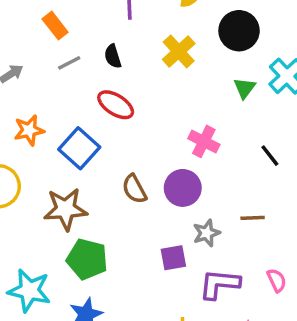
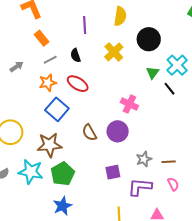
orange star: (29, 130) -> (48, 83), moved
black line: (270, 156) -> (169, 89), moved
brown line: (253, 218) -> (169, 162), moved
gray star: (207, 233) -> (144, 159), moved
green pentagon: (87, 259) -> (63, 174), turned 30
cyan star: (29, 290) -> (31, 172), moved

